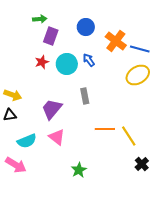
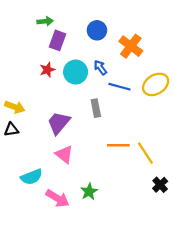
blue line: (140, 49) -> (120, 87), moved
cyan semicircle: (27, 141) -> (32, 177), moved
pink arrow: (16, 165) -> (58, 198), moved

